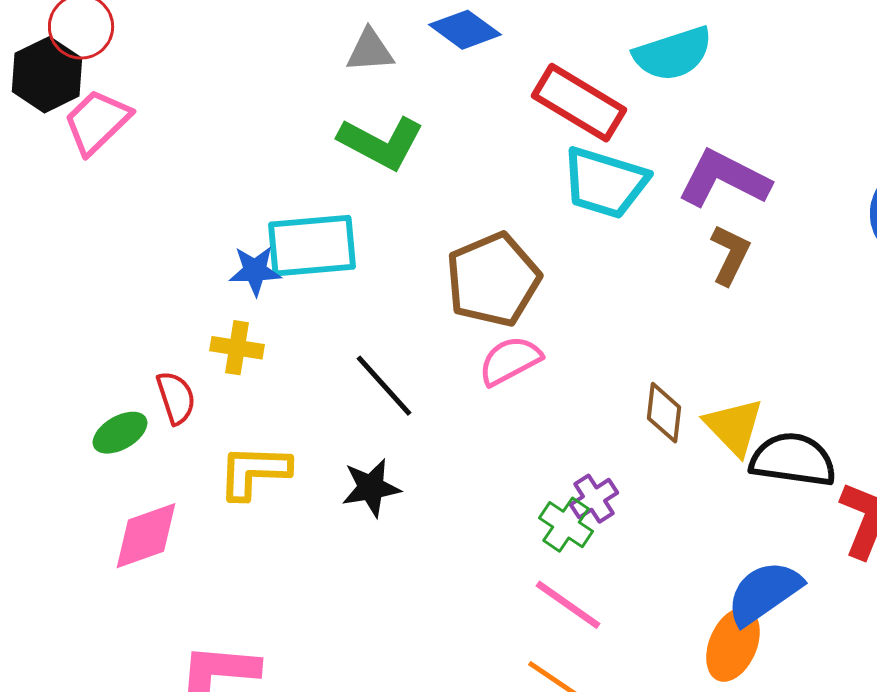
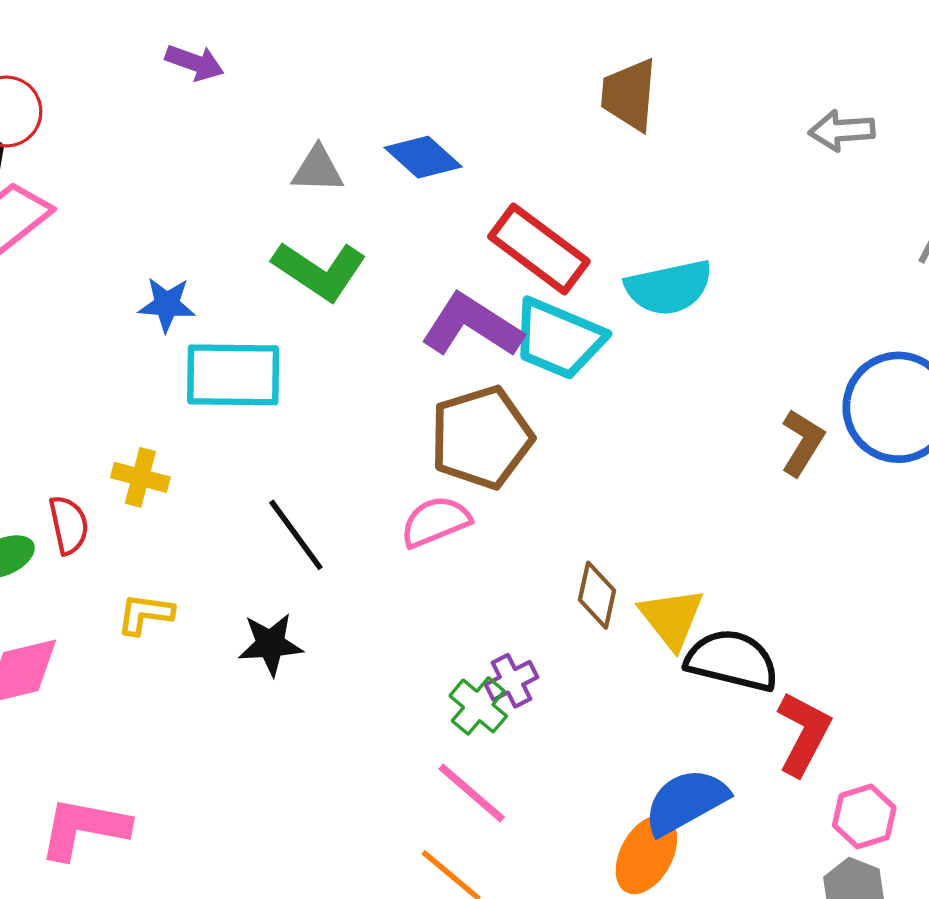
cyan semicircle: (673, 54) -> (669, 287), moved
purple L-shape: (724, 179) -> (472, 326), moved
brown L-shape: (730, 255) -> (802, 443), moved
blue star: (255, 271) -> (167, 304), moved
brown pentagon: (493, 280) -> (481, 437), moved
yellow L-shape: (254, 472) -> (145, 614), size x0.7

